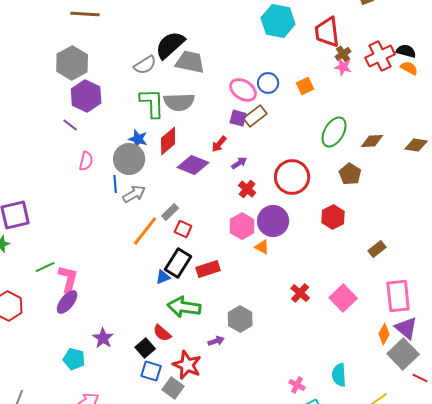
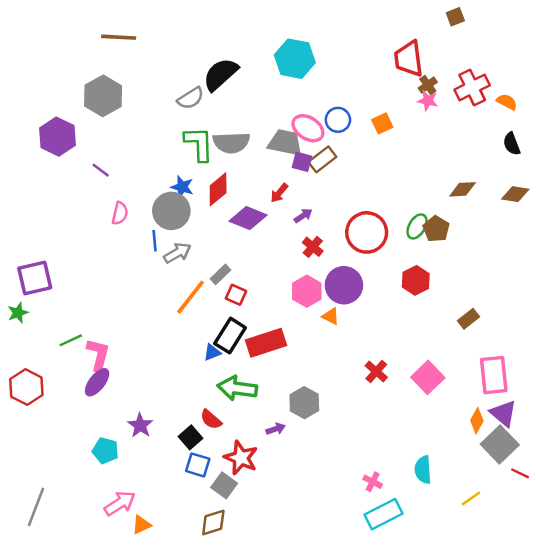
cyan hexagon: (278, 21) -> (295, 59), moved
black semicircle: (406, 51) -> (512, 144), moved, turned -126
gray trapezoid: (190, 62) -> (285, 143), moved
purple hexagon: (86, 96) -> (58, 137), moved
green ellipse: (334, 132) -> (417, 226), moved, size x0.7
red rectangle: (208, 269) -> (266, 343), size x1.4

